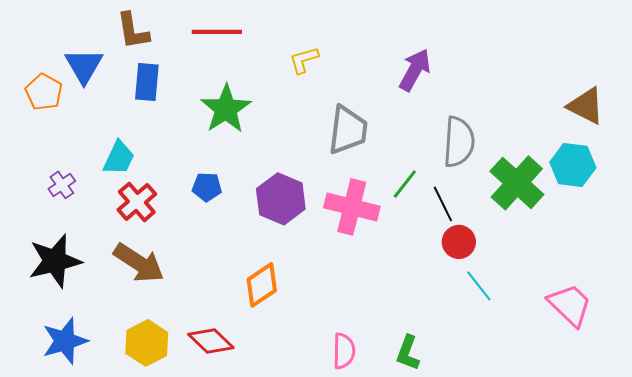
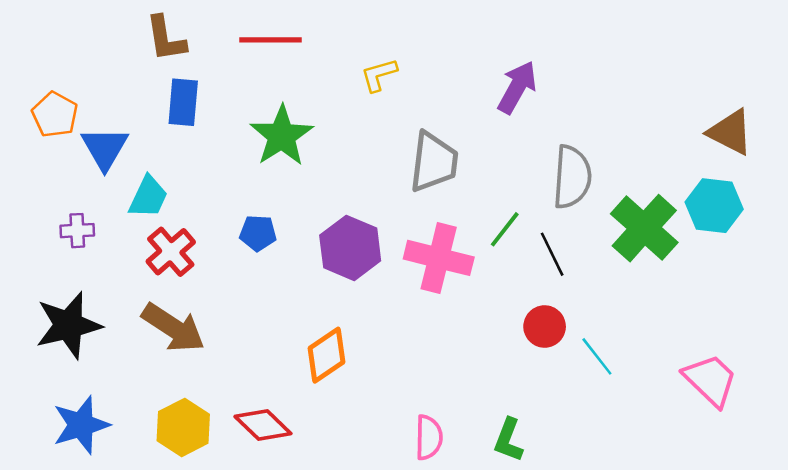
blue triangle: (84, 66) -> (105, 148), moved
purple cross: (62, 185) -> (77, 231), turned 32
red circle: (459, 242) -> (545, 327), moved

